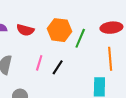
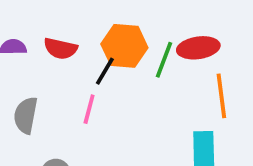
red ellipse: (111, 28) -> (198, 48), moved
black line: (58, 67) -> (105, 71), moved

